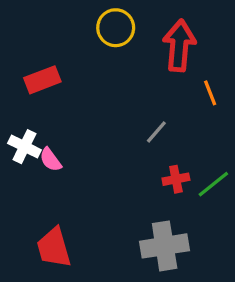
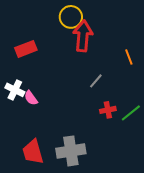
red arrow: (179, 46) -> (83, 36), moved
gray cross: (165, 246) -> (71, 151), moved

